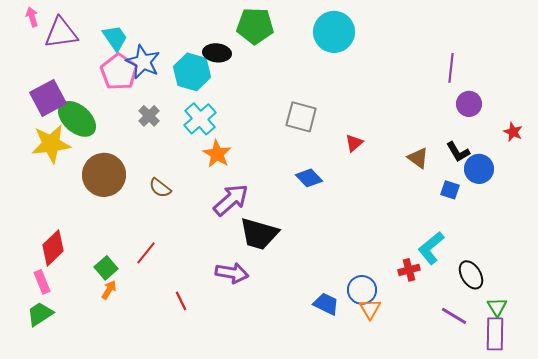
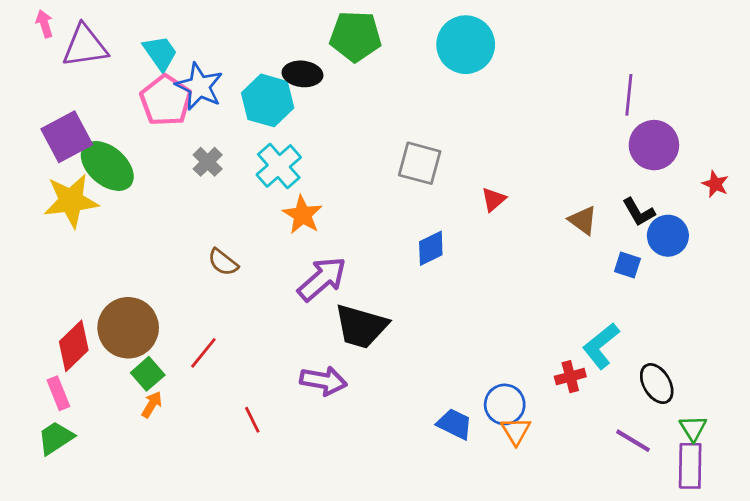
purple circle: (469, 104) -> (654, 145), size x1.4
brown circle: (104, 175) -> (128, 328), moved
blue diamond: (309, 178) -> (431, 248), turned -72

